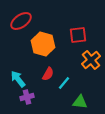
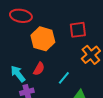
red ellipse: (21, 21) -> (21, 16), turned 45
red semicircle: (48, 74) -> (39, 69), moved

